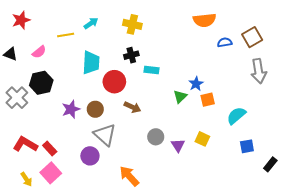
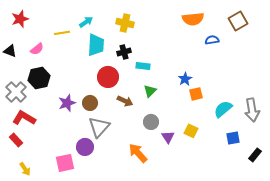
brown square: (252, 37) -> (238, 21), moved
cyan trapezoid: (91, 63) -> (96, 45), moved
gray arrow: (259, 71) -> (252, 110), moved
green triangle: (180, 97) -> (150, 91), moved
gray triangle: (105, 135) -> (99, 127), turned 30
gray circle: (156, 137) -> (151, 122), moved
red L-shape: (25, 144) -> (24, 118), moved
red rectangle: (50, 148) -> (16, 140), moved
pink square: (51, 173) -> (65, 163), moved, turned 30
orange arrow: (129, 176) -> (138, 153), moved

